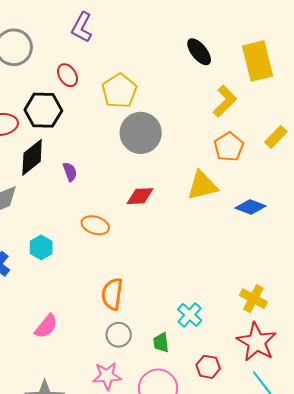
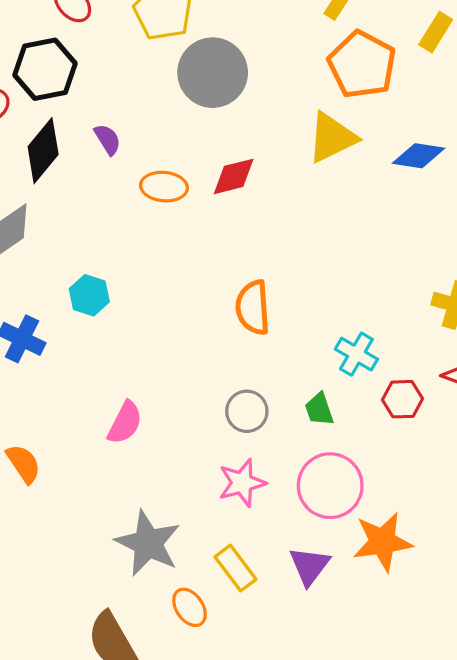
orange pentagon: (229, 147) -> (362, 65), size x1.4
purple semicircle: (70, 172) -> (108, 139), moved
orange ellipse: (95, 225) -> (164, 187), moved
orange semicircle: (112, 294) -> (253, 308), moved
red hexagon: (208, 367) -> (402, 399), moved

